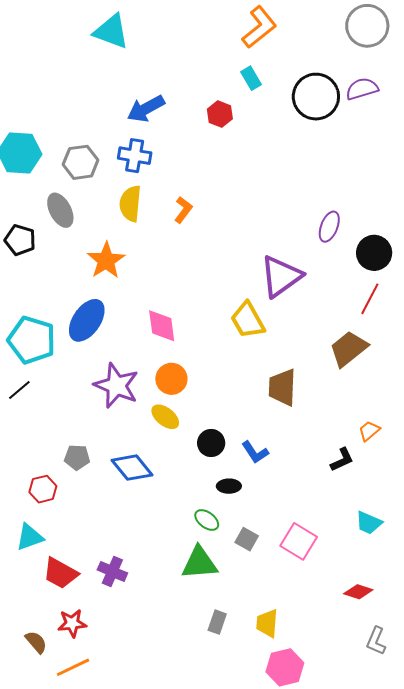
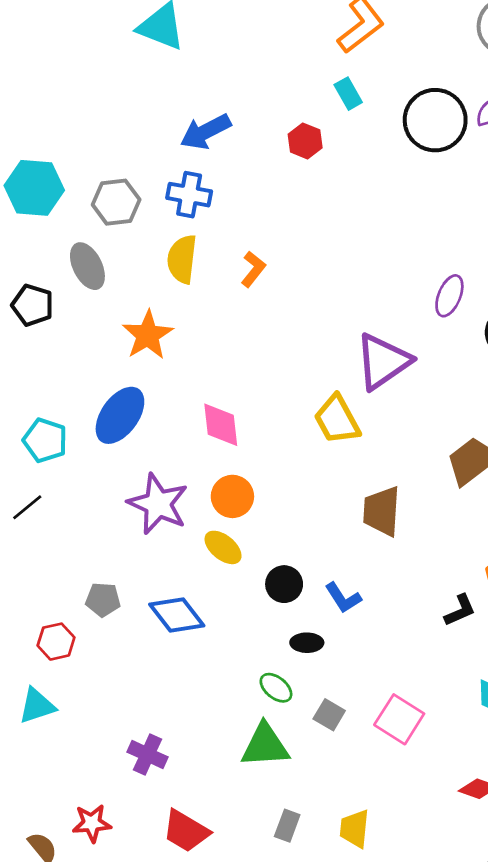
cyan pentagon: (32, 340) -> (45, 440), size x0.7
red trapezoid: (60, 573) -> (186, 831), moved

